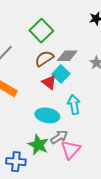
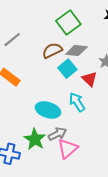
green square: (41, 31) -> (68, 22), moved
red triangle: (49, 82) -> (90, 79), moved
cyan arrow: (74, 104) -> (77, 102), turned -30

